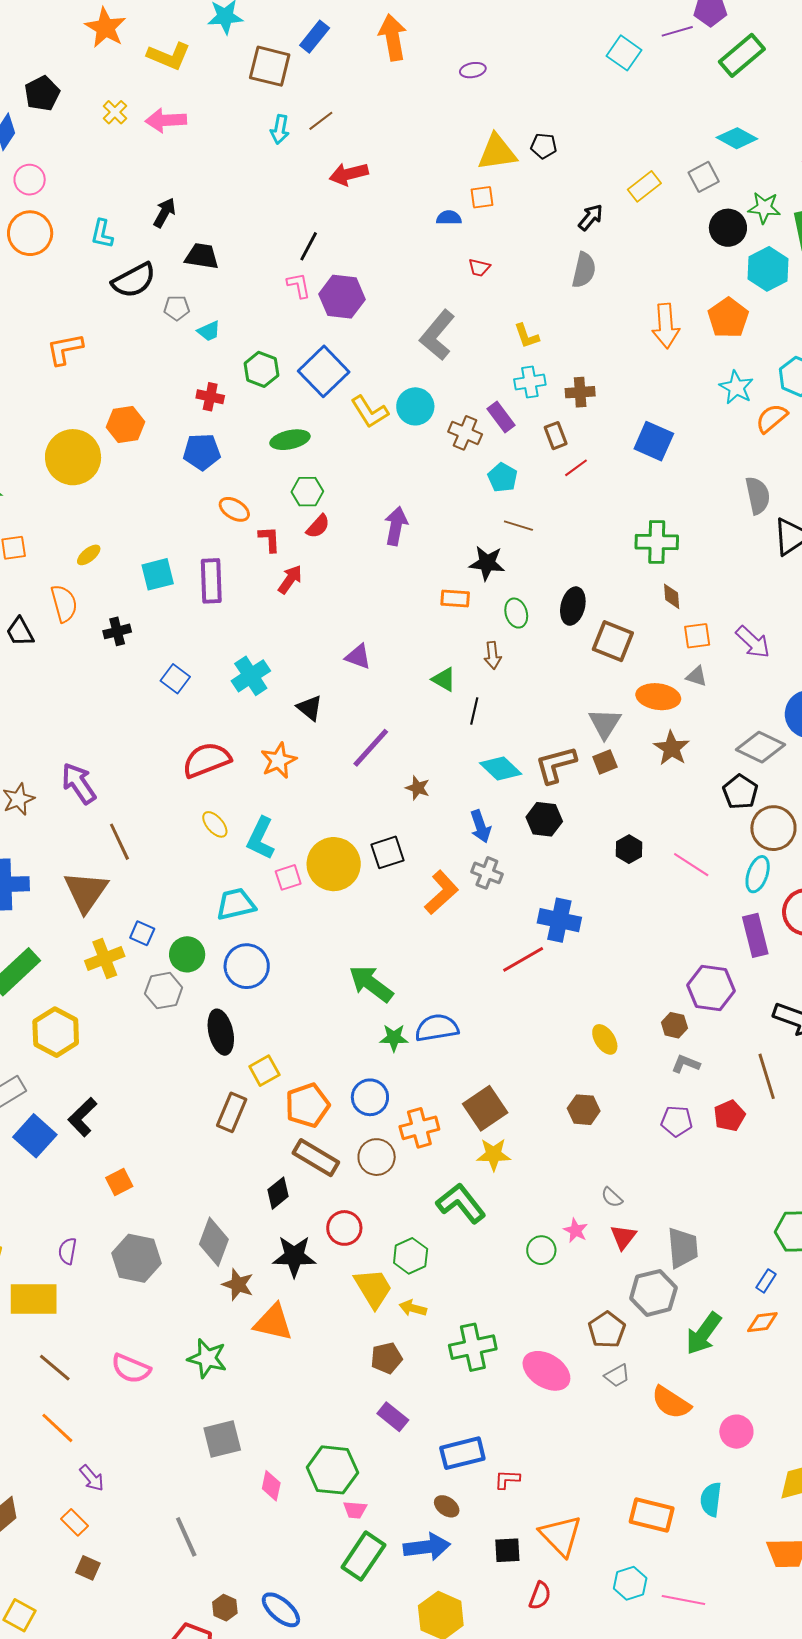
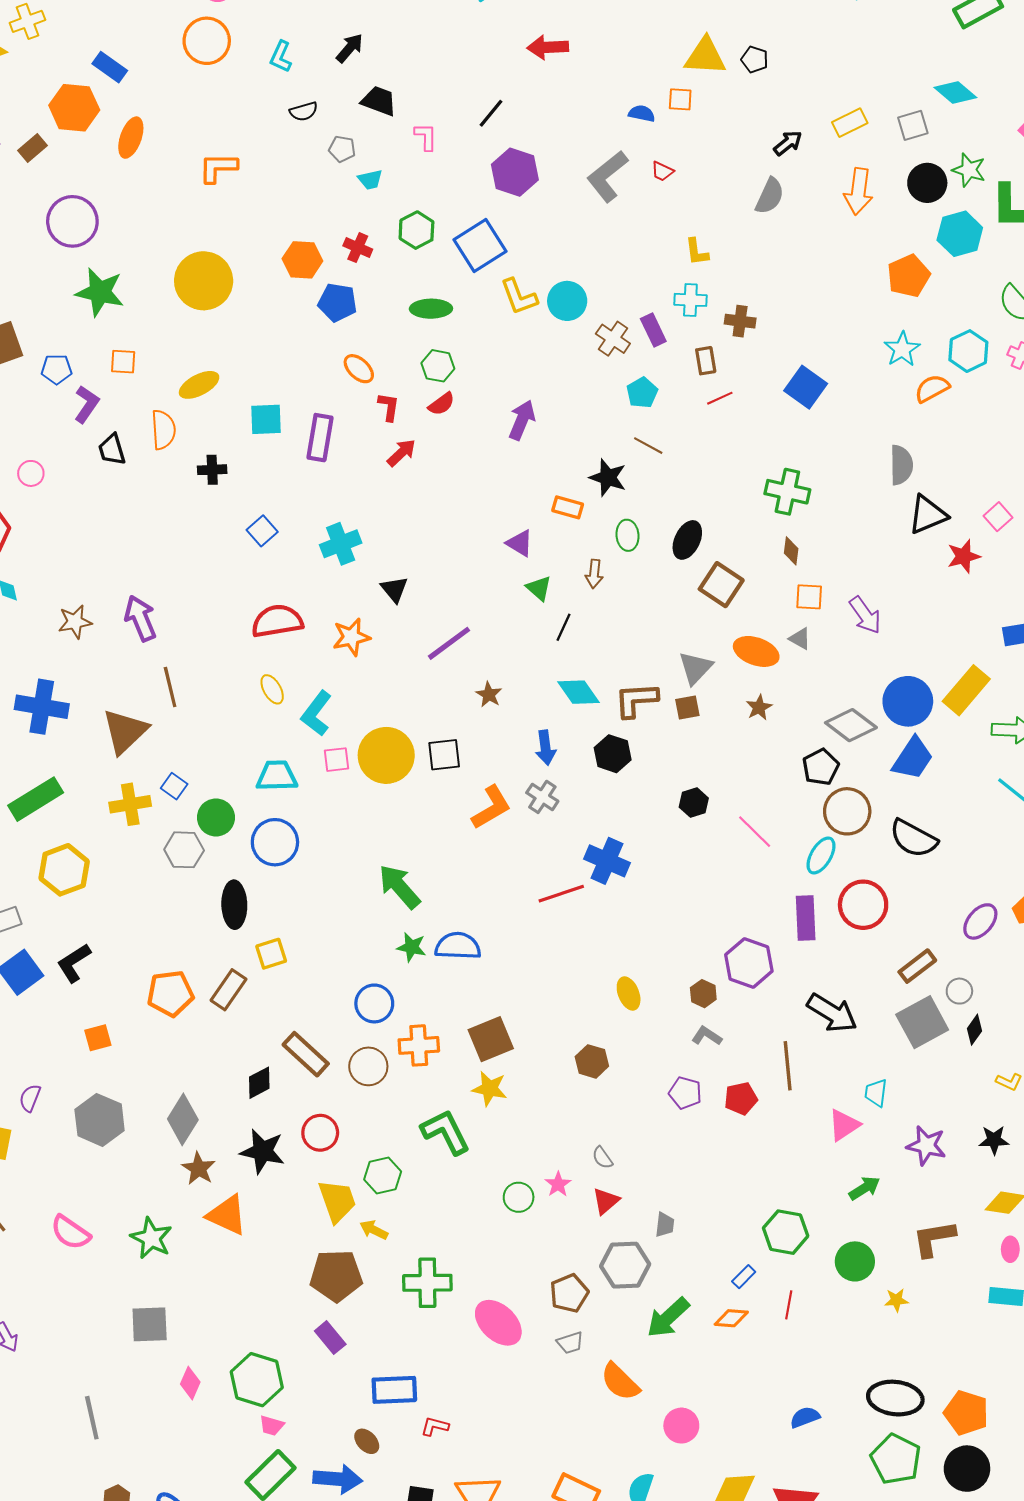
black semicircle: (134, 280) -> (304, 111), size x0.6
pink L-shape: (299, 285) -> (426, 137), moved
orange arrow: (666, 326) -> (858, 191), moved
gray L-shape: (437, 335) -> (607, 176), moved
orange hexagon: (125, 424) -> (302, 260), moved
yellow ellipse: (89, 555) -> (199, 385), size x1.5
purple triangle: (358, 657) -> (520, 543), moved
brown star: (672, 748) -> (759, 707), size x0.7
orange pentagon: (307, 1105) -> (170, 994), moved
gray trapezoid: (683, 1248) -> (665, 1225), size x0.6
brown pentagon: (386, 1358) -> (336, 1276), size x1.6

